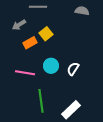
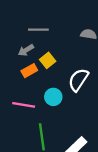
gray arrow: (19, 25) -> (26, 50), moved
white semicircle: (73, 69) -> (78, 80), moved, size x1.5

